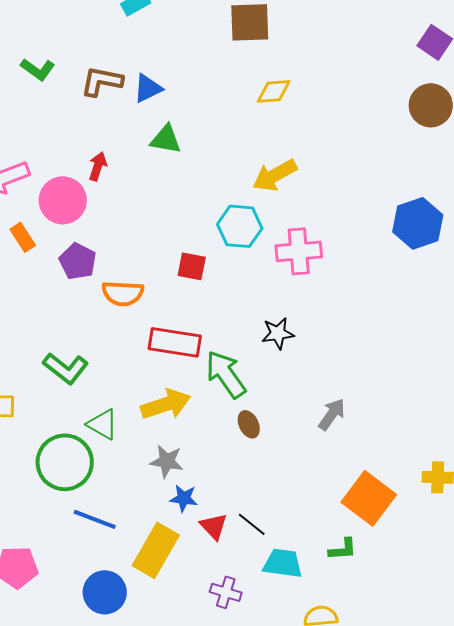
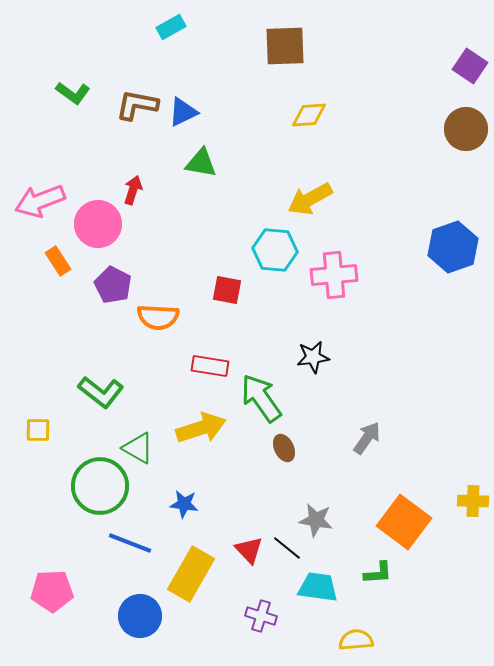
red rectangle: (175, 342) -> (210, 366), size x0.7
gray star: (167, 461) -> (316, 520), moved
blue star: (184, 498) -> (184, 504), moved

